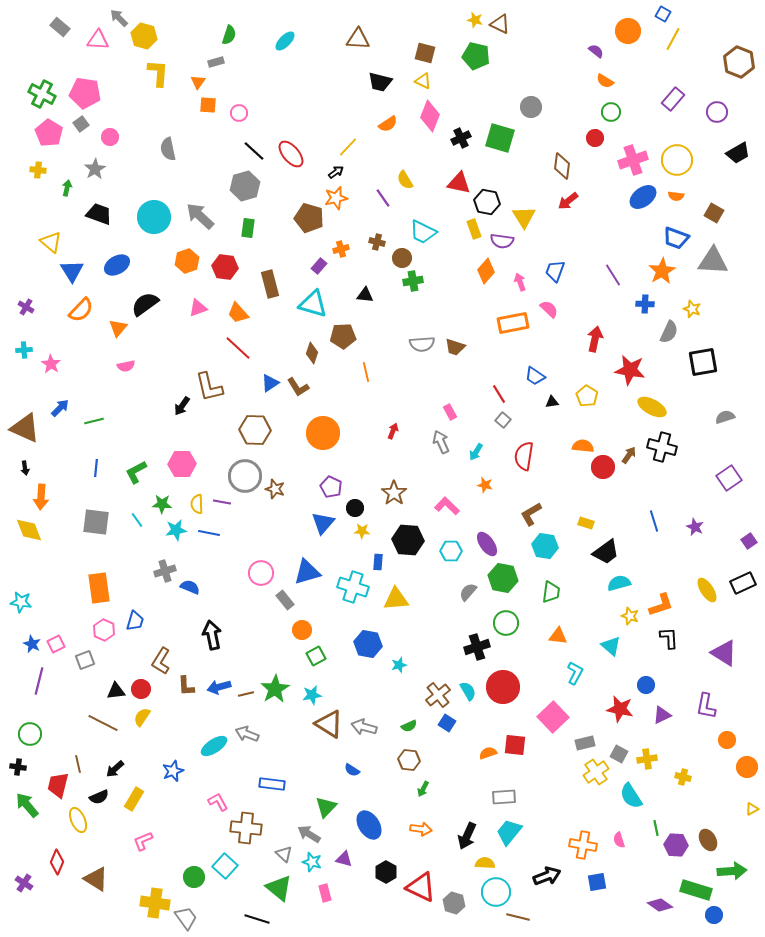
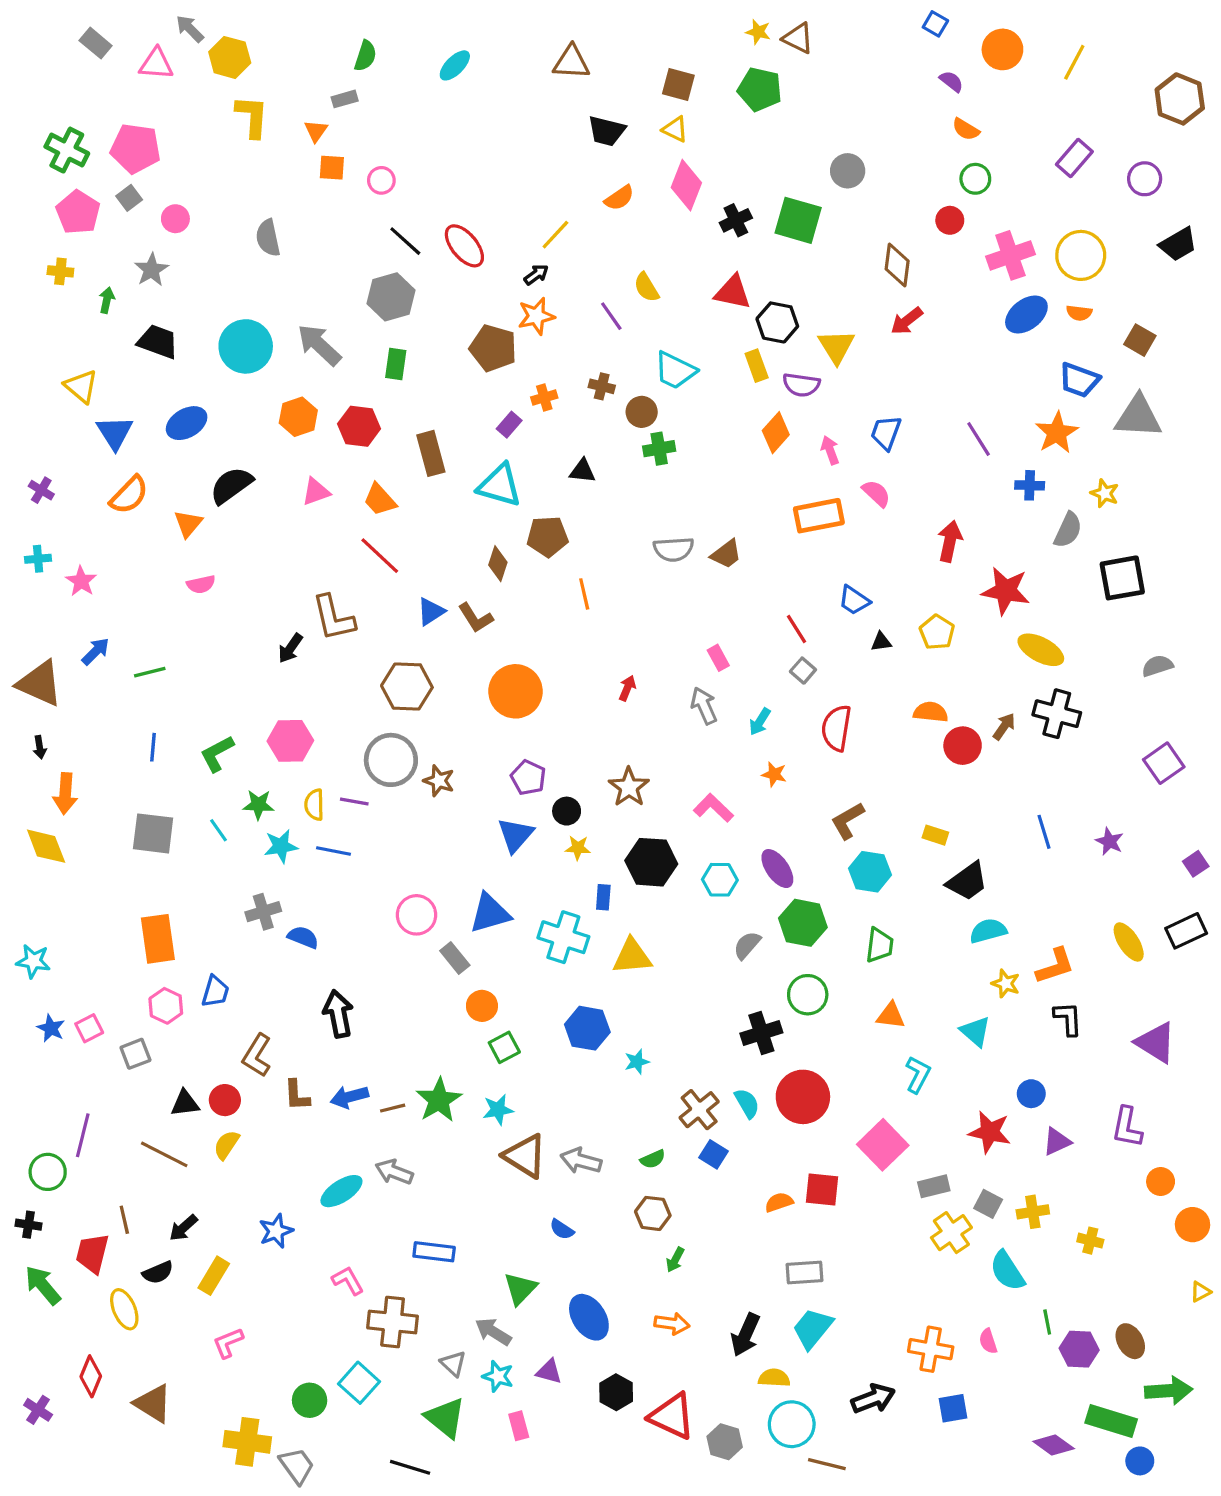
blue square: (663, 14) -> (935, 24), moved
brown trapezoid: (455, 347) -> (726, 554), turned -55
purple line: (39, 681) -> (83, 1135), moved

